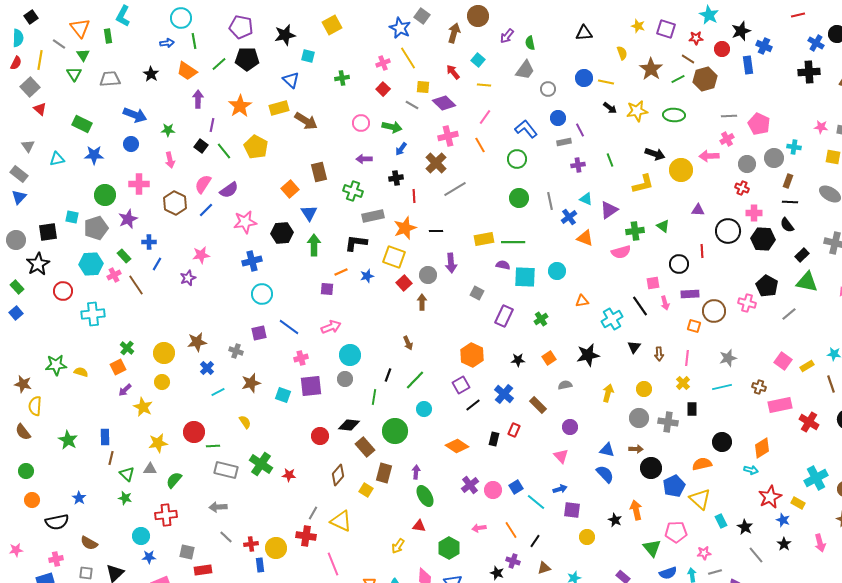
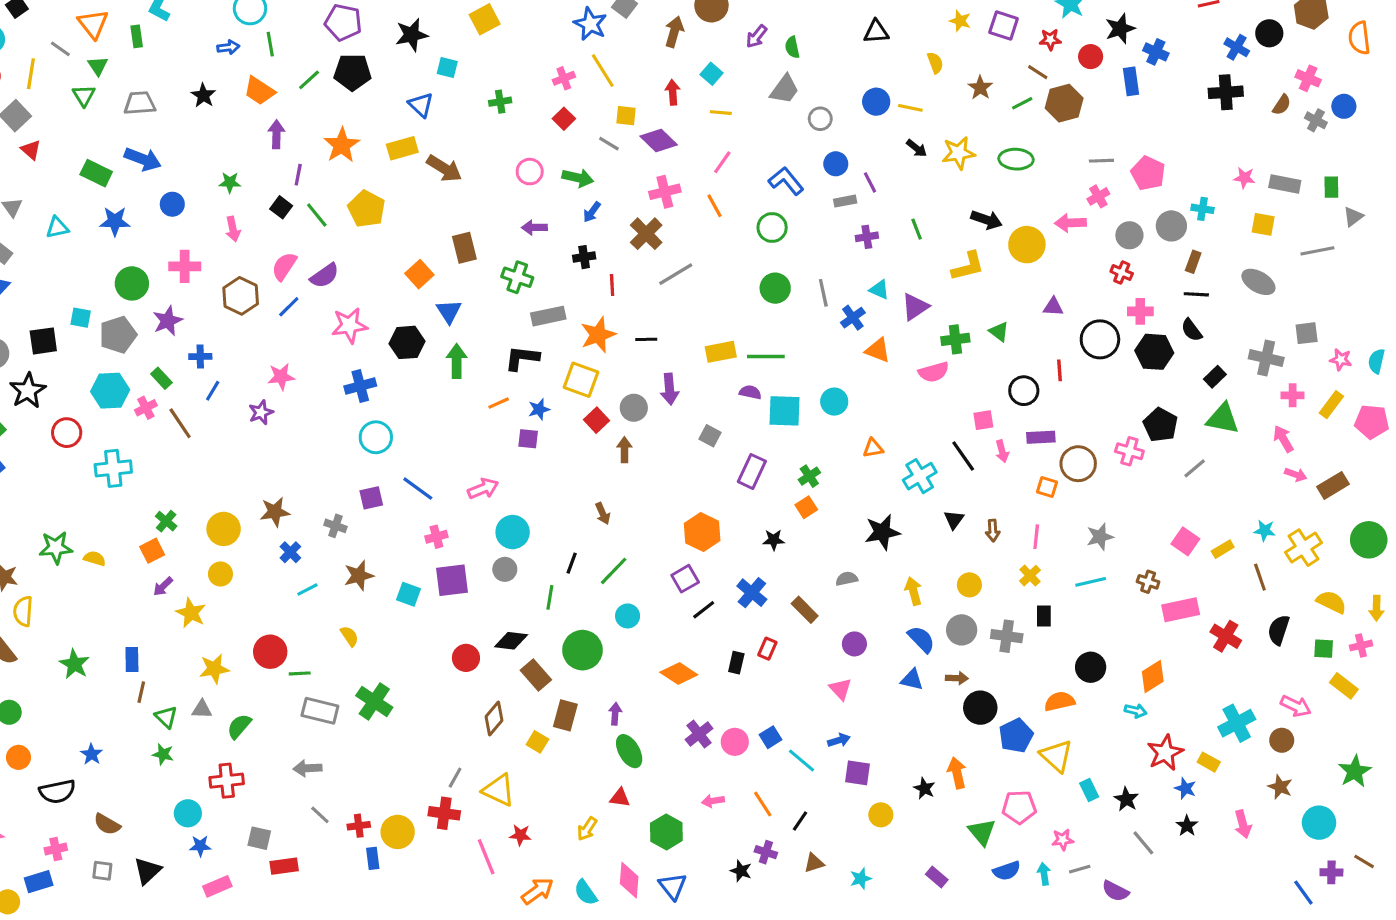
brown star: (651, 69) -> (980, 88), size x0.7
red arrow: (453, 72) -> (673, 92), turned 35
blue arrow: (135, 115) -> (143, 159), moved
purple square: (327, 289) -> (528, 439), moved
orange square: (549, 358) -> (806, 507), moved
yellow arrow: (608, 393) -> (913, 591), turned -30
blue semicircle: (605, 474) -> (921, 639), moved
red star: (289, 475) -> (520, 835), moved

